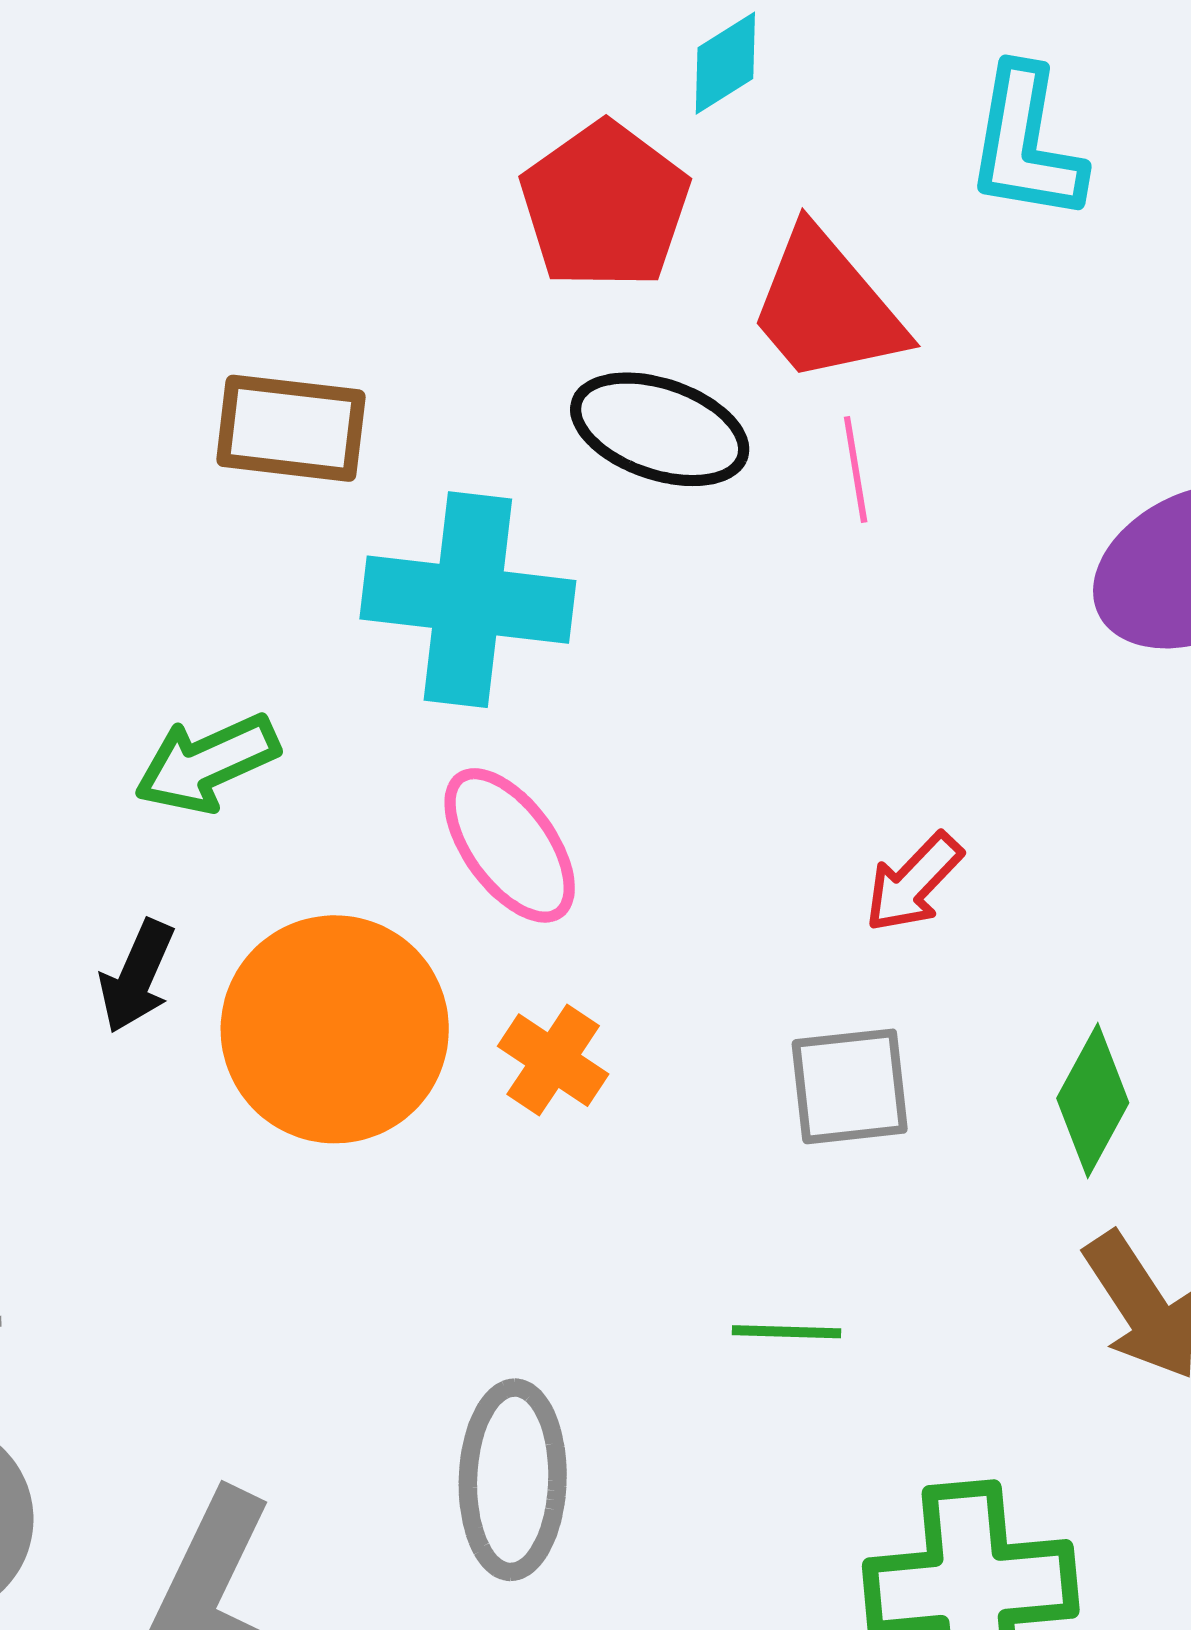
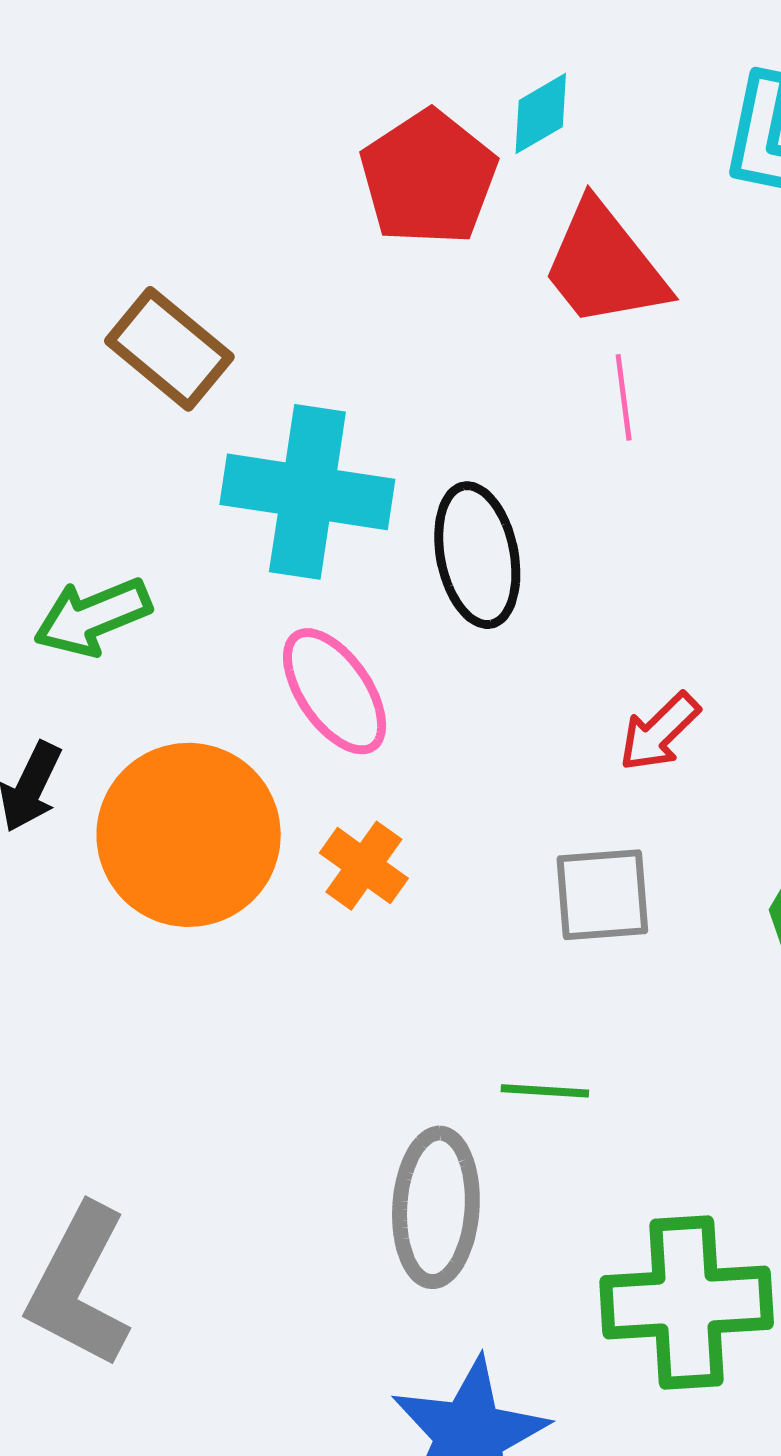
cyan diamond: (725, 63) -> (541, 114), moved
brown rectangle: (291, 428) -> (169, 349), turned 31
black ellipse: (660, 429) -> (477, 555), moved, turned 58
gray ellipse: (513, 1480) -> (436, 1207), moved

